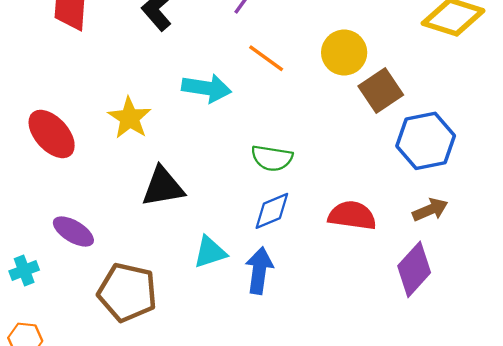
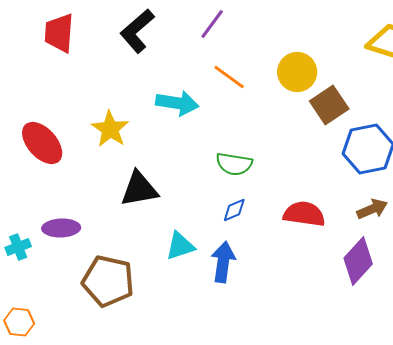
blue diamond: (272, 211) -> (234, 210), size x0.7
purple ellipse: (73, 232) -> (61, 228), turned -33
cyan cross: (24, 271) -> (18, 247), moved

